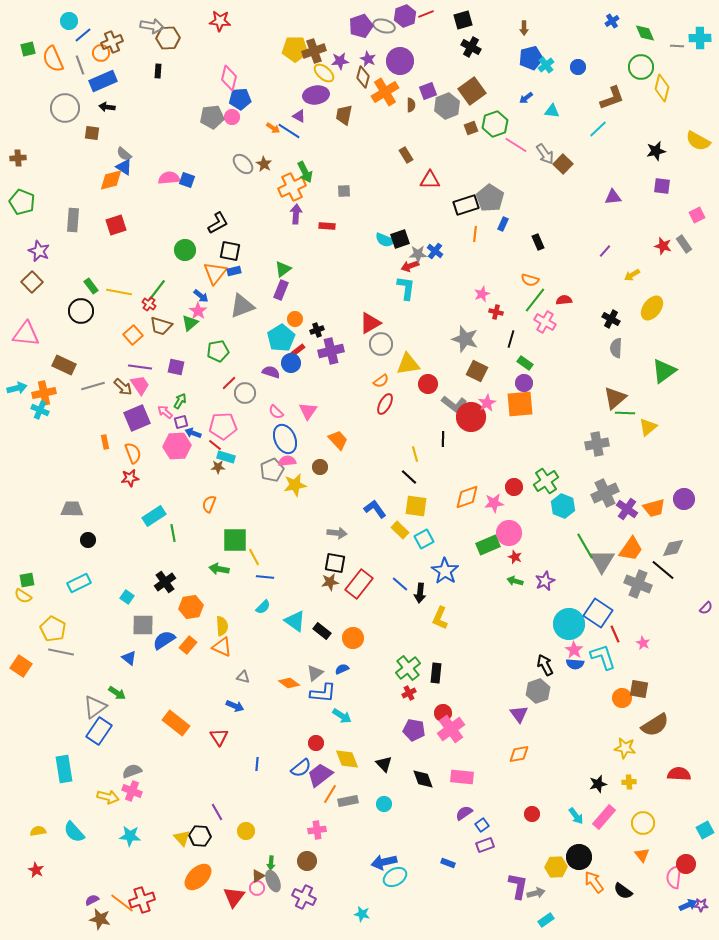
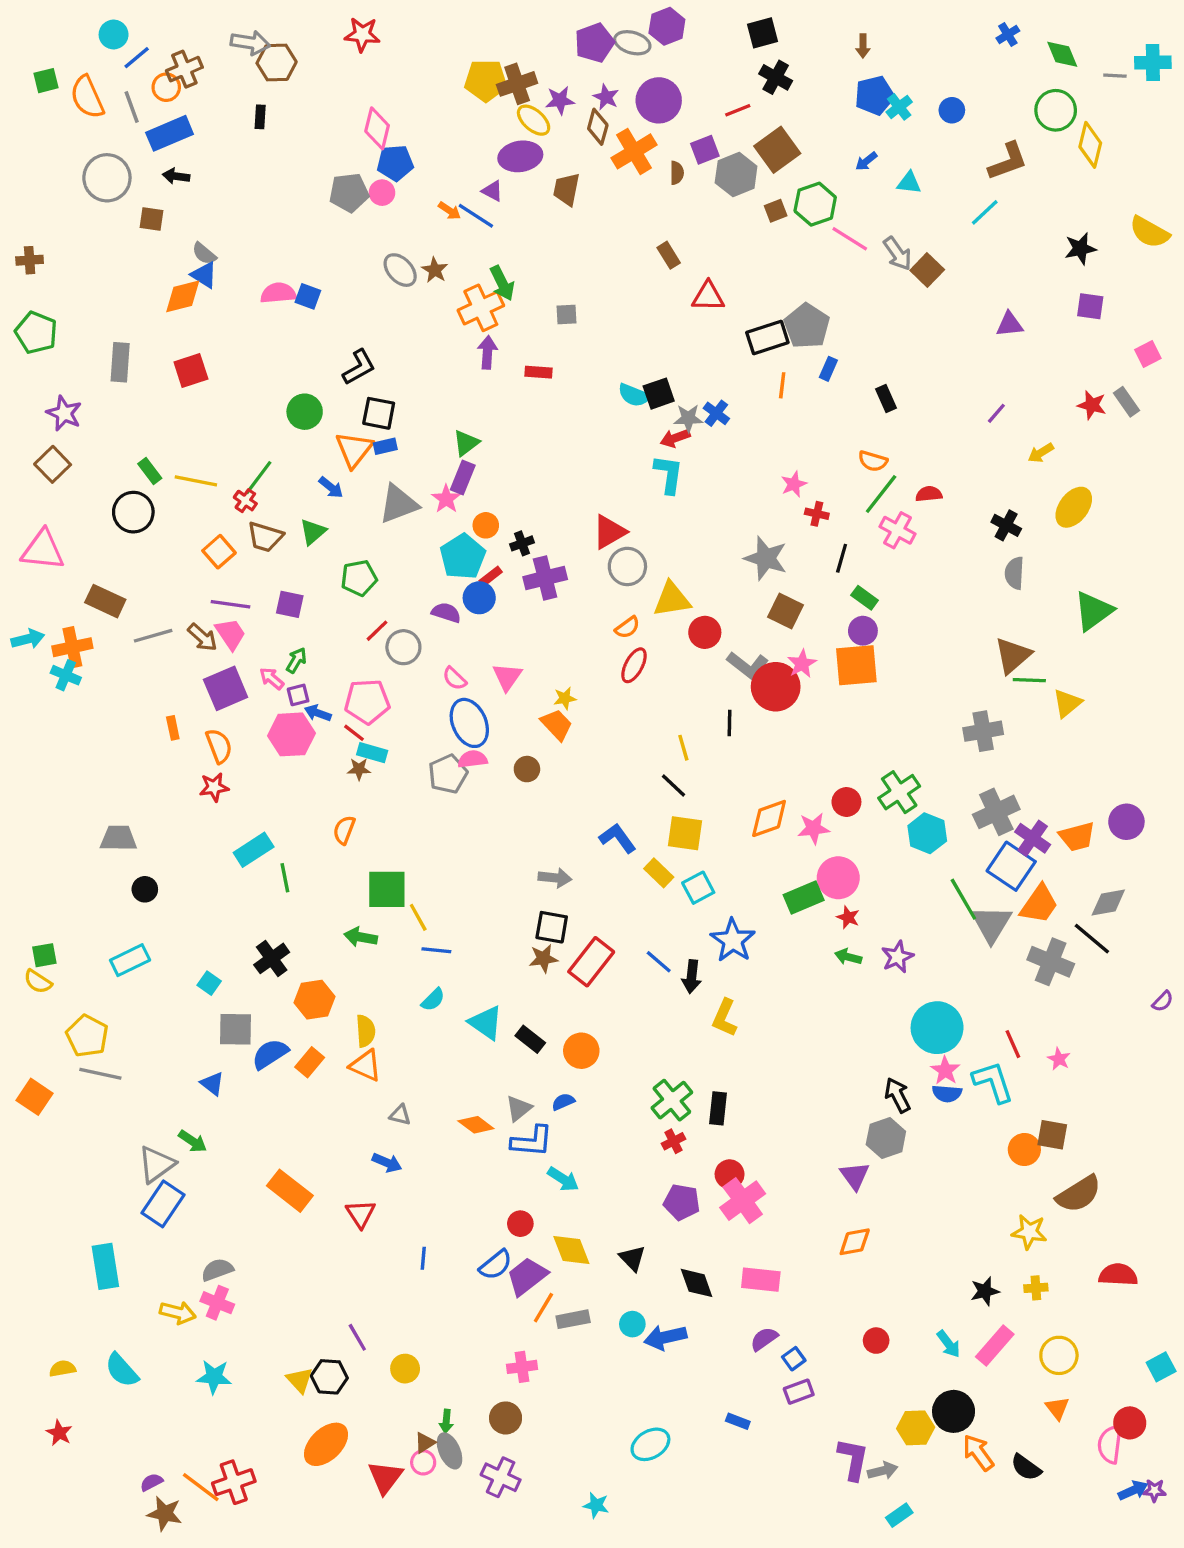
red line: (426, 14) -> (738, 110), moved
pink star: (198, 311) -> (446, 499), moved
yellow star: (295, 485) -> (565, 698), moved, size x0.6
blue square: (598, 613) -> (1011, 866), moved
blue arrow: (384, 862) -> (665, 1337), moved

